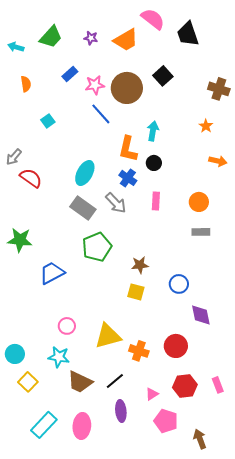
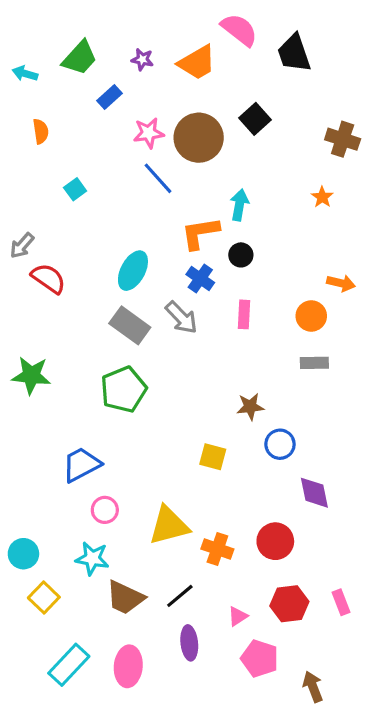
blue rectangle: (70, 74) -> (109, 97), moved
orange L-shape: (128, 149) -> (200, 233), turned 68
orange arrow: (218, 161) -> (341, 283), moved
green pentagon: (97, 247) -> (124, 389), moved
brown star: (140, 265) -> (250, 407), moved
blue trapezoid: (52, 273) -> (81, 465), moved

